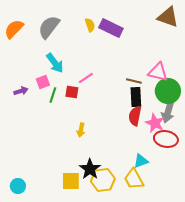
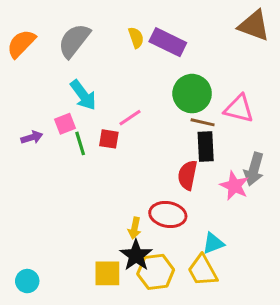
green circle: (168, 91) -> (192, 94), moved
green line: (53, 95) -> (80, 143), turned -35
red semicircle: (135, 116) -> (187, 175), moved
yellow arrow: (81, 130) -> (135, 228), moved
red ellipse: (166, 139) -> (168, 214), moved

